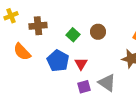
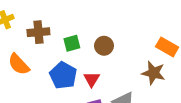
brown circle: (98, 32) -> (104, 46), moved
green square: (73, 35) -> (72, 43), moved, turned 32

